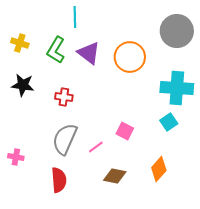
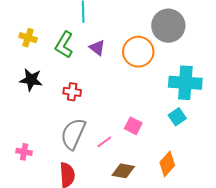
gray circle: (177, 31) -> (168, 26), moved
purple triangle: (89, 53) -> (97, 48), size x0.7

